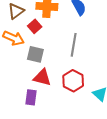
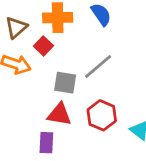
gray line: (74, 45) -> (98, 66), turned 45
gray square: (35, 54) -> (65, 83), moved

